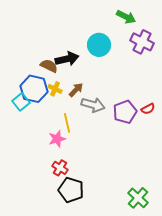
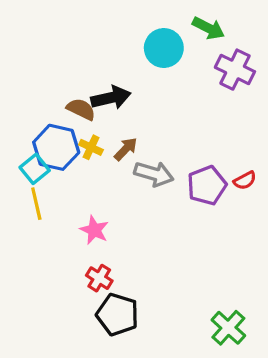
cyan circle: (99, 45) -> (164, 48), moved
yellow line: (67, 123) -> (36, 204), moved
pink star: (57, 139) -> (94, 230), turned -30

